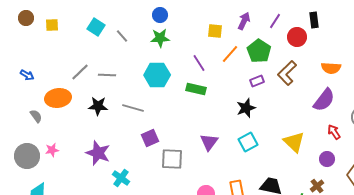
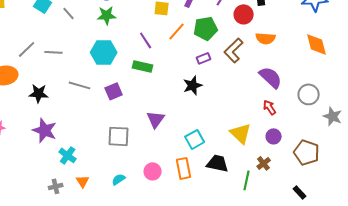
green pentagon: (259, 51) -> (206, 28), turned 30
orange semicircle: (331, 68) -> (266, 38), moved
purple semicircle: (324, 100) -> (271, 77), turned -85
black star: (98, 106) -> (39, 93), moved
red arrow: (334, 132) -> (270, 107), moved
purple square: (150, 138) -> (114, 91), moved
cyan square: (248, 142) -> (195, 139), moved
yellow triangle: (294, 142) -> (241, 133), moved

